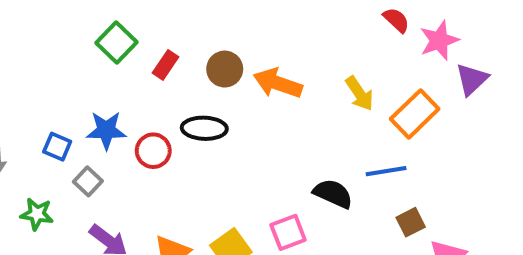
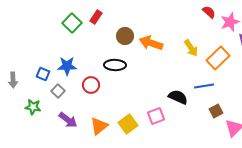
red rectangle: (165, 65) -> (96, 17), moved
red circle: (153, 151) -> (91, 85), moved

